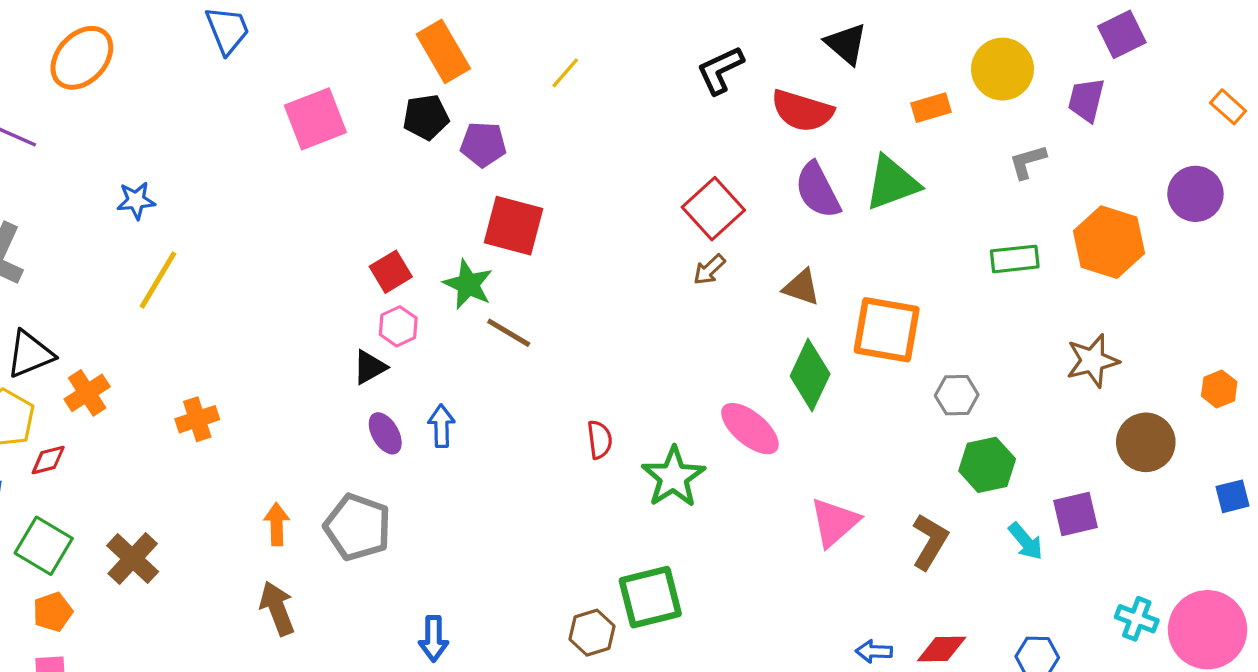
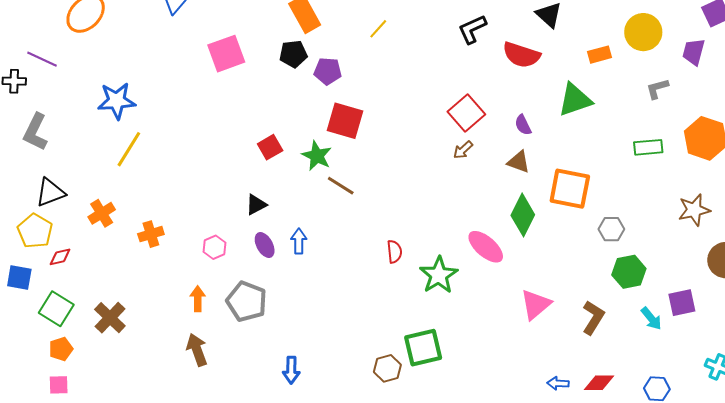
purple semicircle: (818, 190) -> (523, 125), moved, size x0.6
blue star: (136, 201) -> (117, 101), size x1.6
pink hexagon: (398, 326) -> (215, 247), moved
orange cross: (87, 393) -> (102, 213), moved

